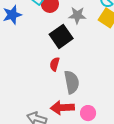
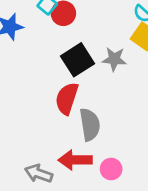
gray star: (77, 15) -> (114, 59), moved
red semicircle: (55, 64) -> (67, 98), size x1.6

